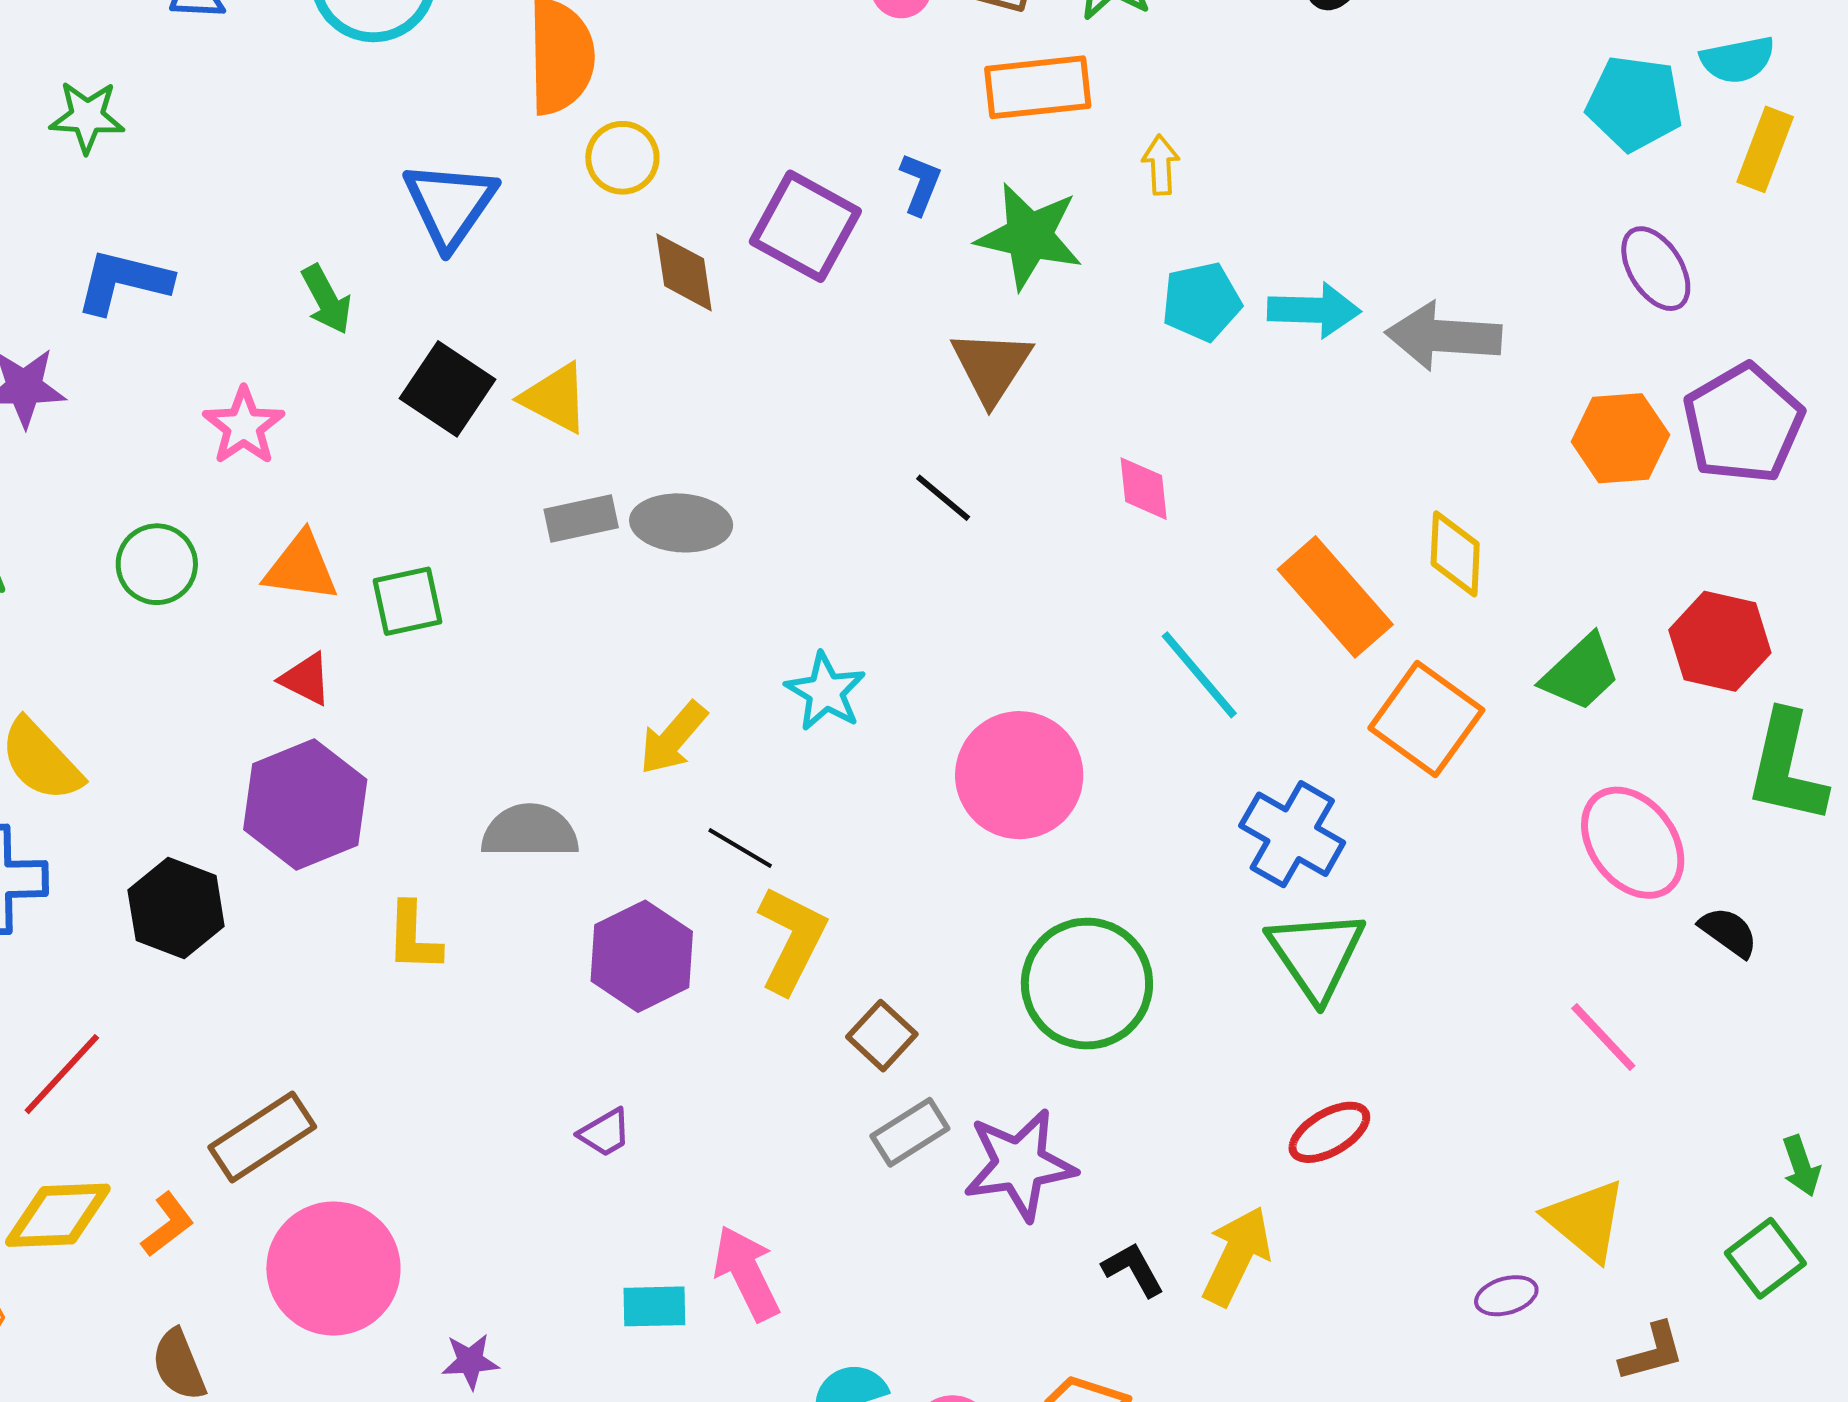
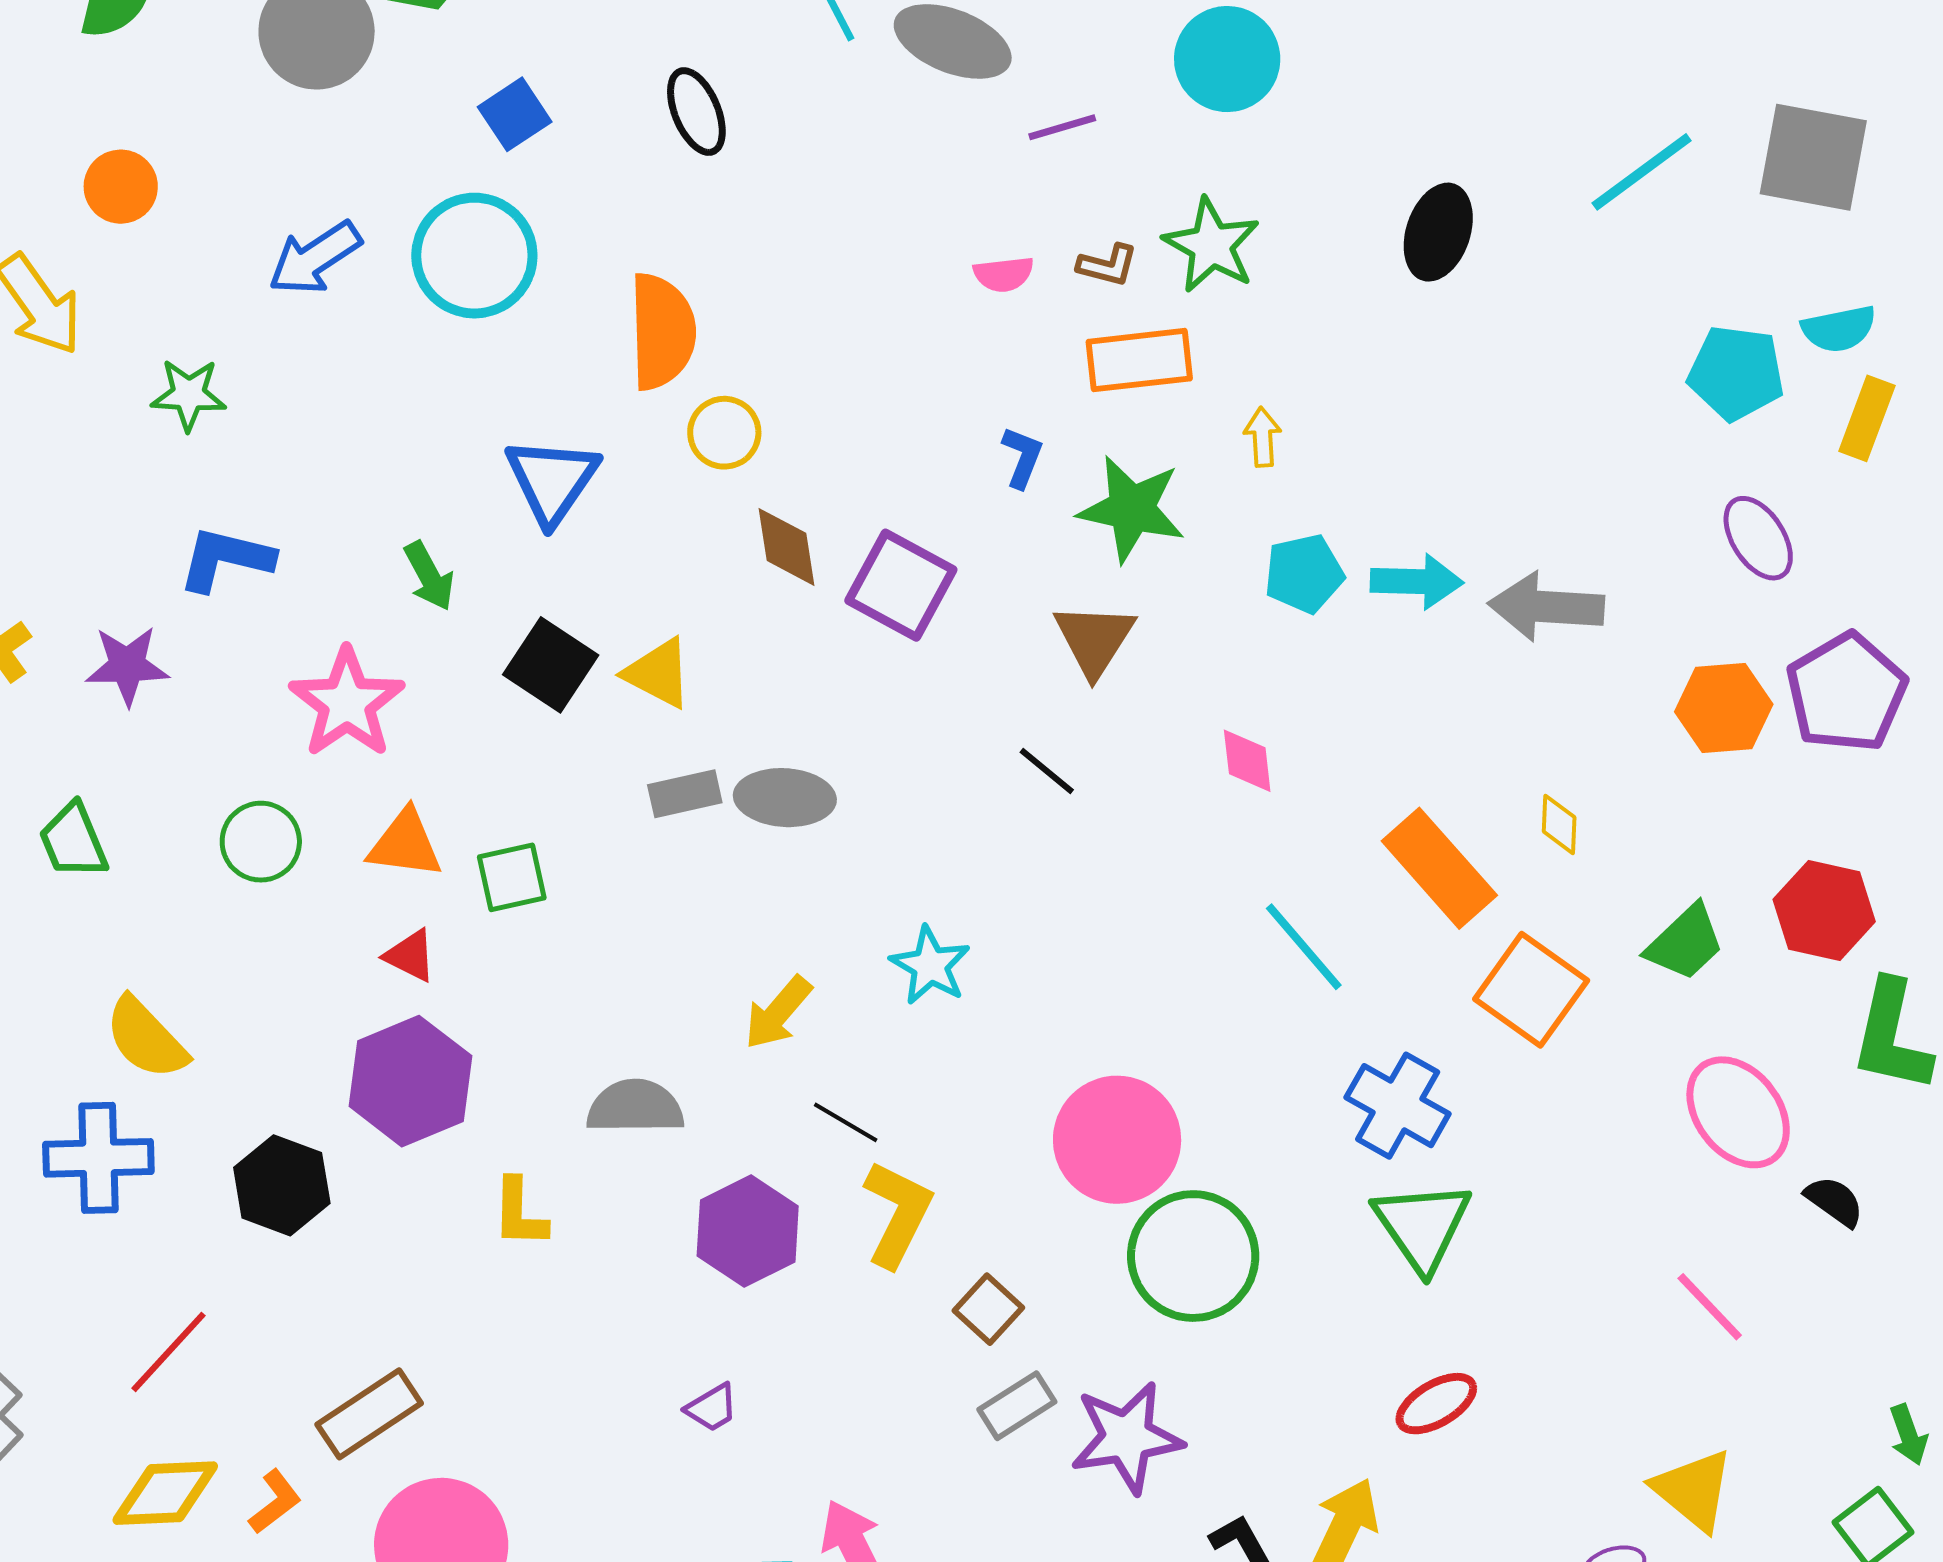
purple square: (805, 226) -> (901, 585), moved
pink star: (244, 426) -> (347, 703), size x1.4
yellow diamond: (1455, 554) -> (1559, 824), size x0.7
pink circle: (1019, 775) -> (1117, 1140), moved

